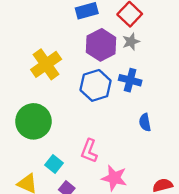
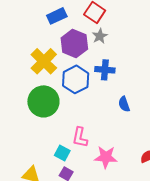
yellow cross: (46, 64) -> (44, 61), moved
green circle: (33, 121) -> (43, 101), moved
cyan square: (54, 164) -> (62, 153), moved

